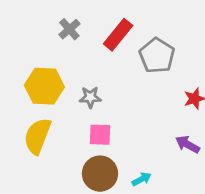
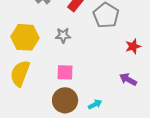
gray star: (90, 97) -> (63, 35), moved

